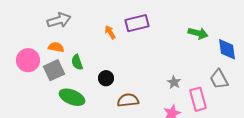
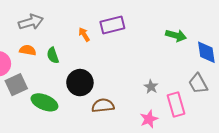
green semicircle: (77, 62) -> (53, 55), moved
gray square: (54, 70) -> (16, 85), moved
black circle: (106, 78) -> (80, 83), size x1.6

